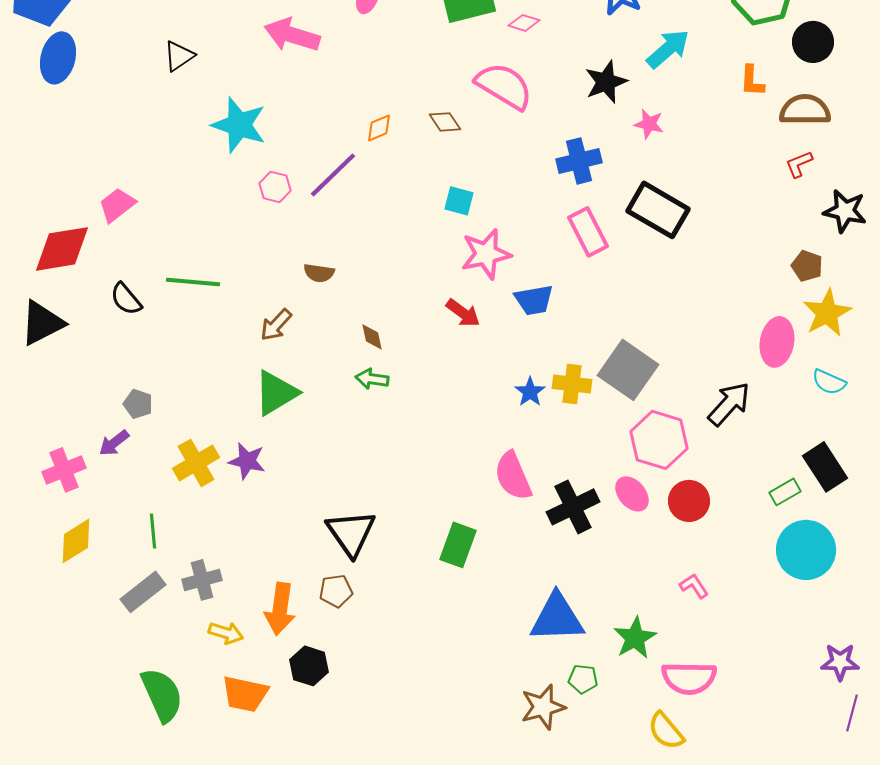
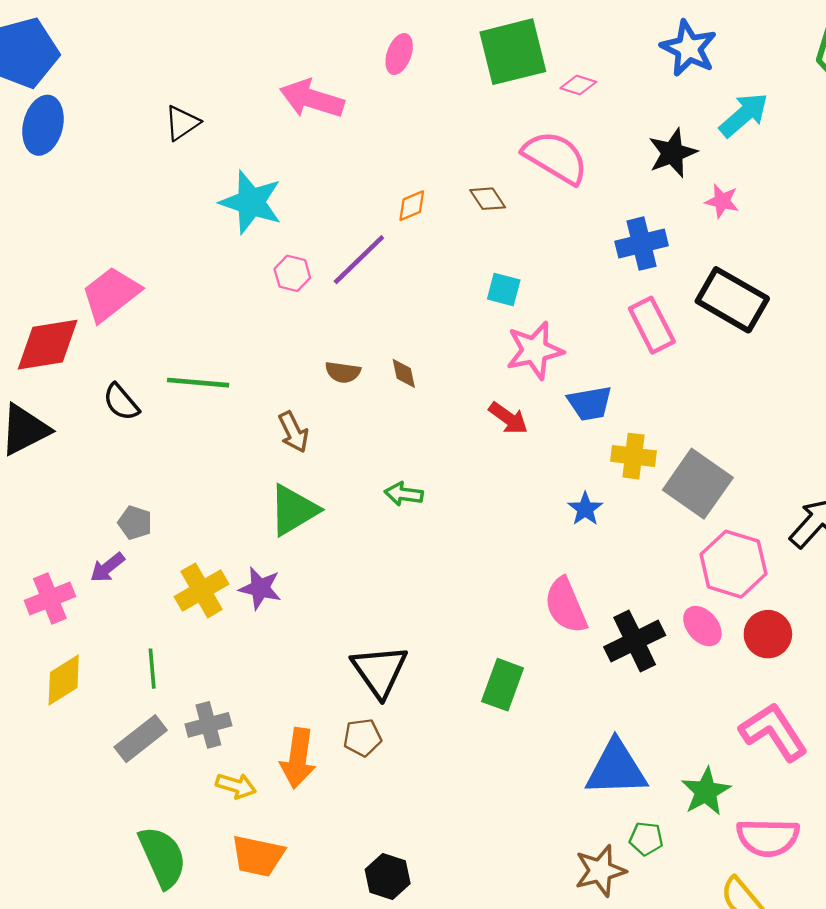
pink trapezoid: (117, 205) -> (111, 294), size x1.4
brown arrow: (276, 325) -> (293, 432), turned -69
brown diamond: (372, 337) -> (404, 373), moved
yellow cross: (572, 384) -> (633, 456), moved
pink L-shape: (694, 586) -> (774, 732), size x2.0
black hexagon: (309, 666) -> (388, 877), moved

